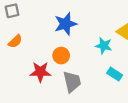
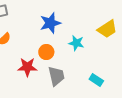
cyan star: (104, 46) -> (76, 43), moved
cyan rectangle: (115, 74) -> (96, 80), moved

